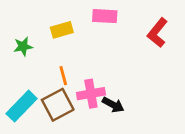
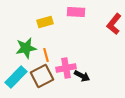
green star: (23, 47) -> (26, 48), moved, size x1.5

